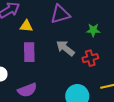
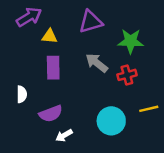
green star: (93, 30) -> (131, 41), size x1.5

